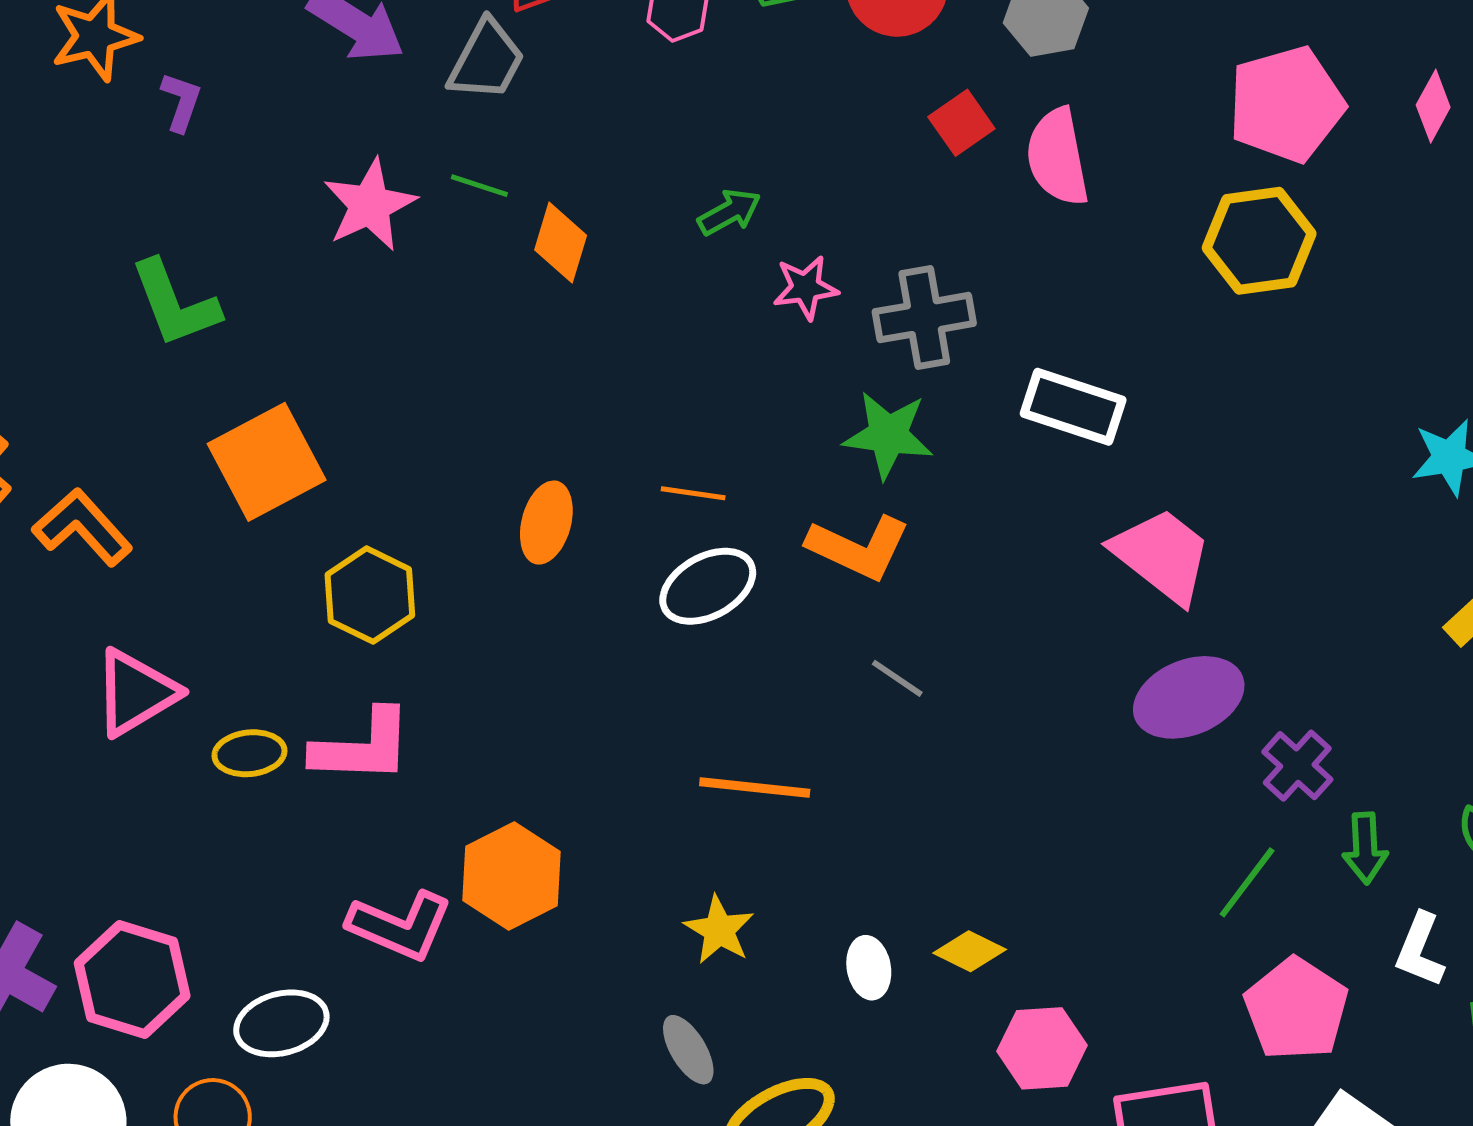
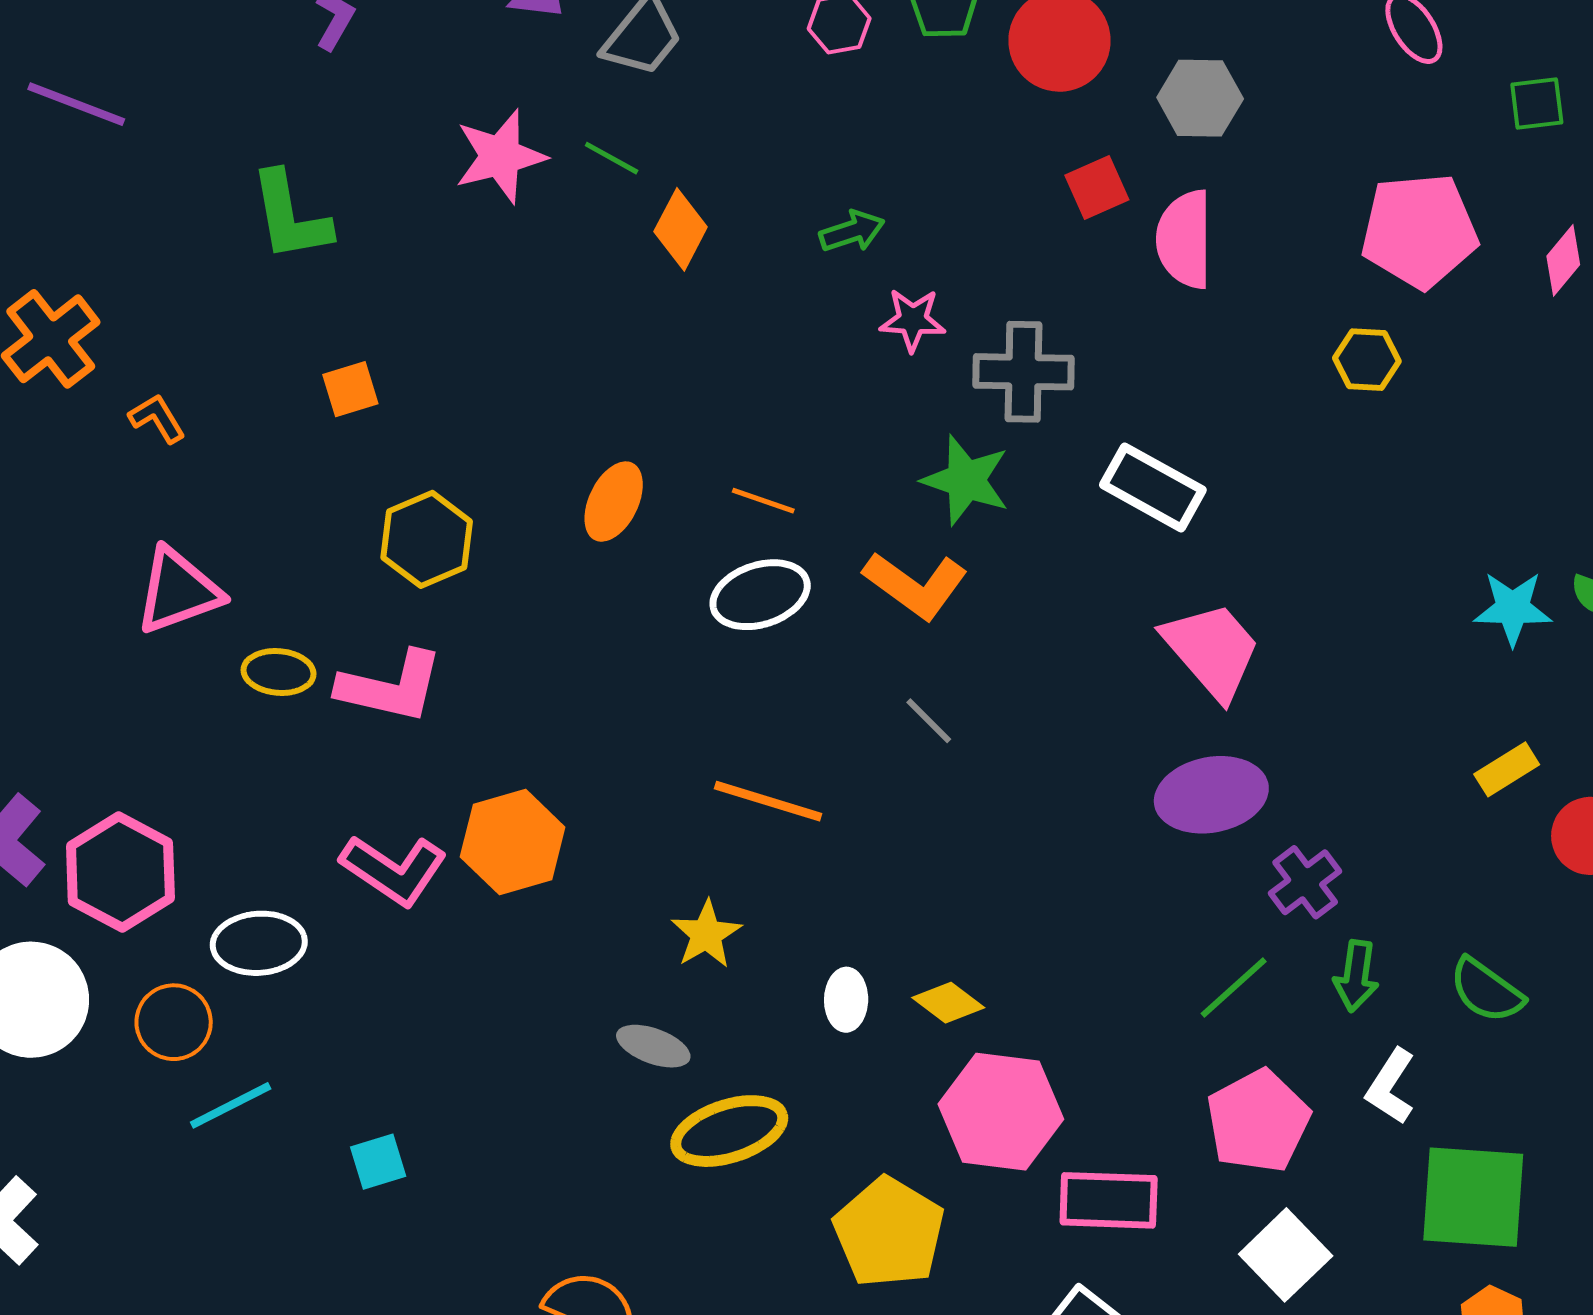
yellow hexagon: (1259, 241) -> (1367, 360), size x0.6
orange square: (267, 462) -> (350, 389), size x0.5
orange L-shape: (82, 527) -> (157, 418), size x0.6
pink hexagon: (1042, 1048) -> (1001, 1112), size x1.4
gray ellipse: (688, 1050) -> (653, 1046), turned -50

